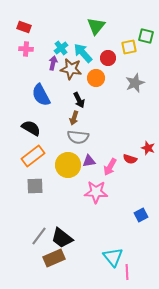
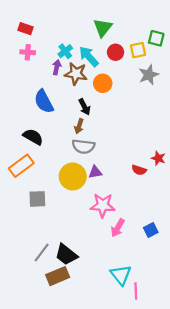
red circle: (108, 58) -> (116, 52), moved
gray star: (135, 83) -> (149, 75), moved
orange rectangle: (33, 156) -> (21, 166), moved
pink arrow: (110, 167) -> (118, 228), moved

